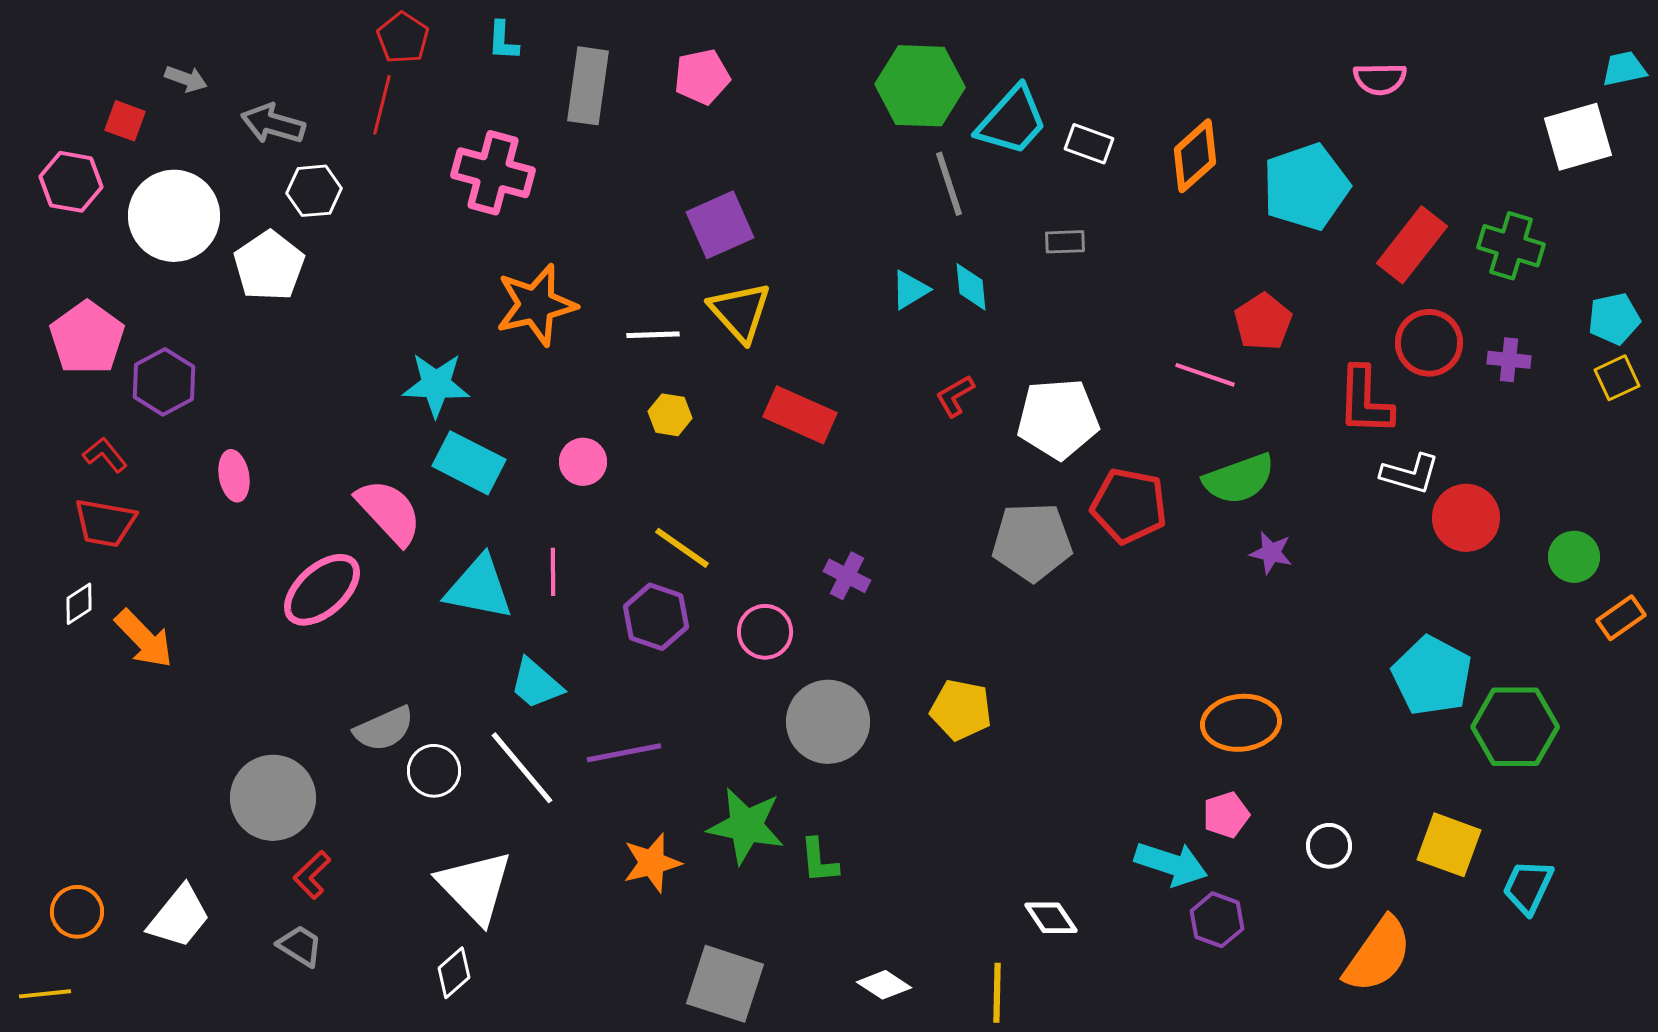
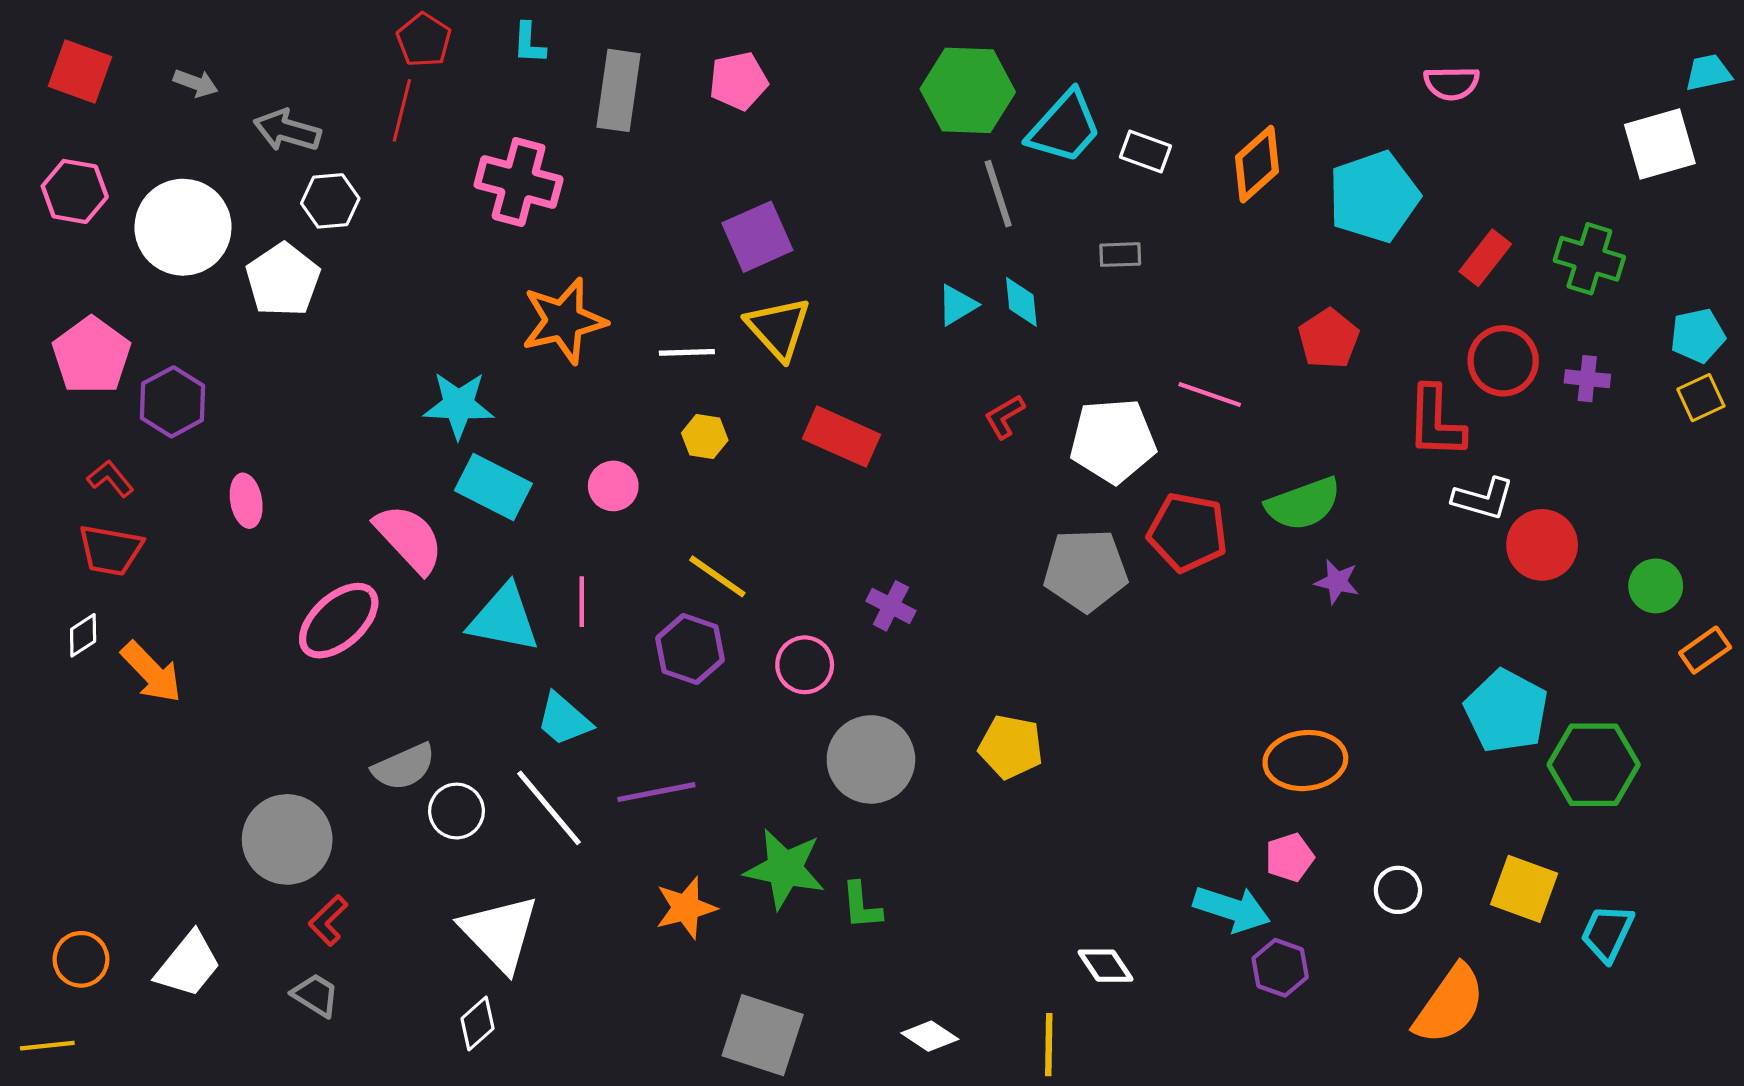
red square: (125, 121) -> (80, 72), moved, size x1.5
red rectangle: (1412, 245) -> (1485, 258), size x0.7
pink line: (1205, 375) -> (1210, 394), moved

